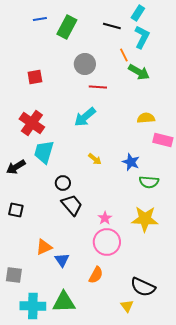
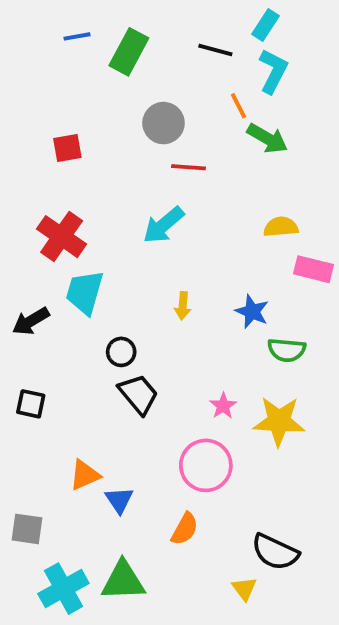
yellow arrow: (95, 159) -> (183, 306), turned 56
pink star: (105, 218) -> (223, 406), moved
cyan cross: (33, 306) -> (63, 589), turned -30

